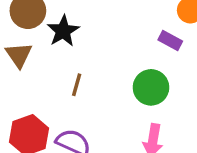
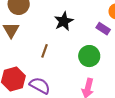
black star: (63, 31) -> (64, 21), moved

